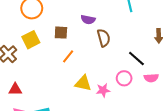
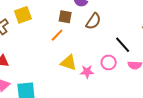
brown square: (61, 33) -> (65, 17), moved
brown semicircle: (104, 38) -> (93, 21), turned 42

